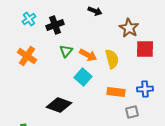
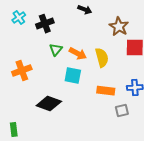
orange cross: (27, 56) -> (22, 71), moved, turned 36
cyan square: (83, 77) -> (73, 76), turned -30

